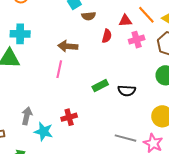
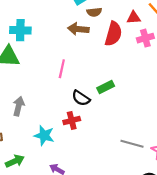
red semicircle: (107, 36) -> (113, 34), size x1.6
brown arrow: (68, 46) -> (78, 29), moved
black semicircle: (127, 91) -> (81, 98), moved, turned 30
gray arrow: (27, 116) -> (19, 106), moved

